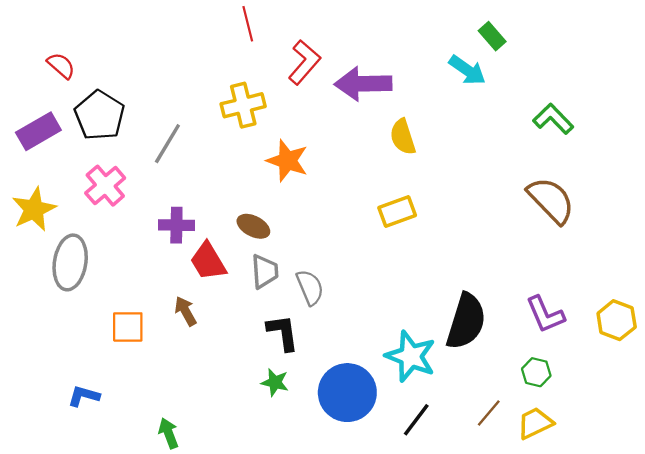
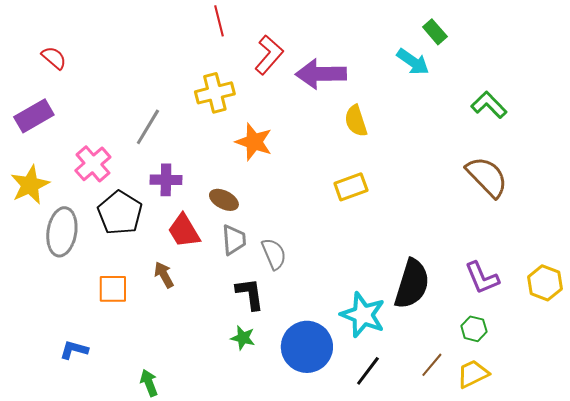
black pentagon: (100, 115) -> (120, 213), moved
purple cross: (176, 225) -> (166, 180), moved

